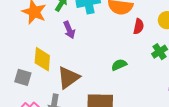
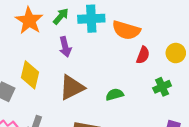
brown triangle: (68, 78) -> (72, 87), moved

